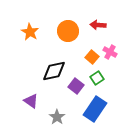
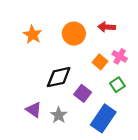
green square: (97, 78) -> (117, 85), moved
gray star: (57, 117) -> (59, 115), moved

